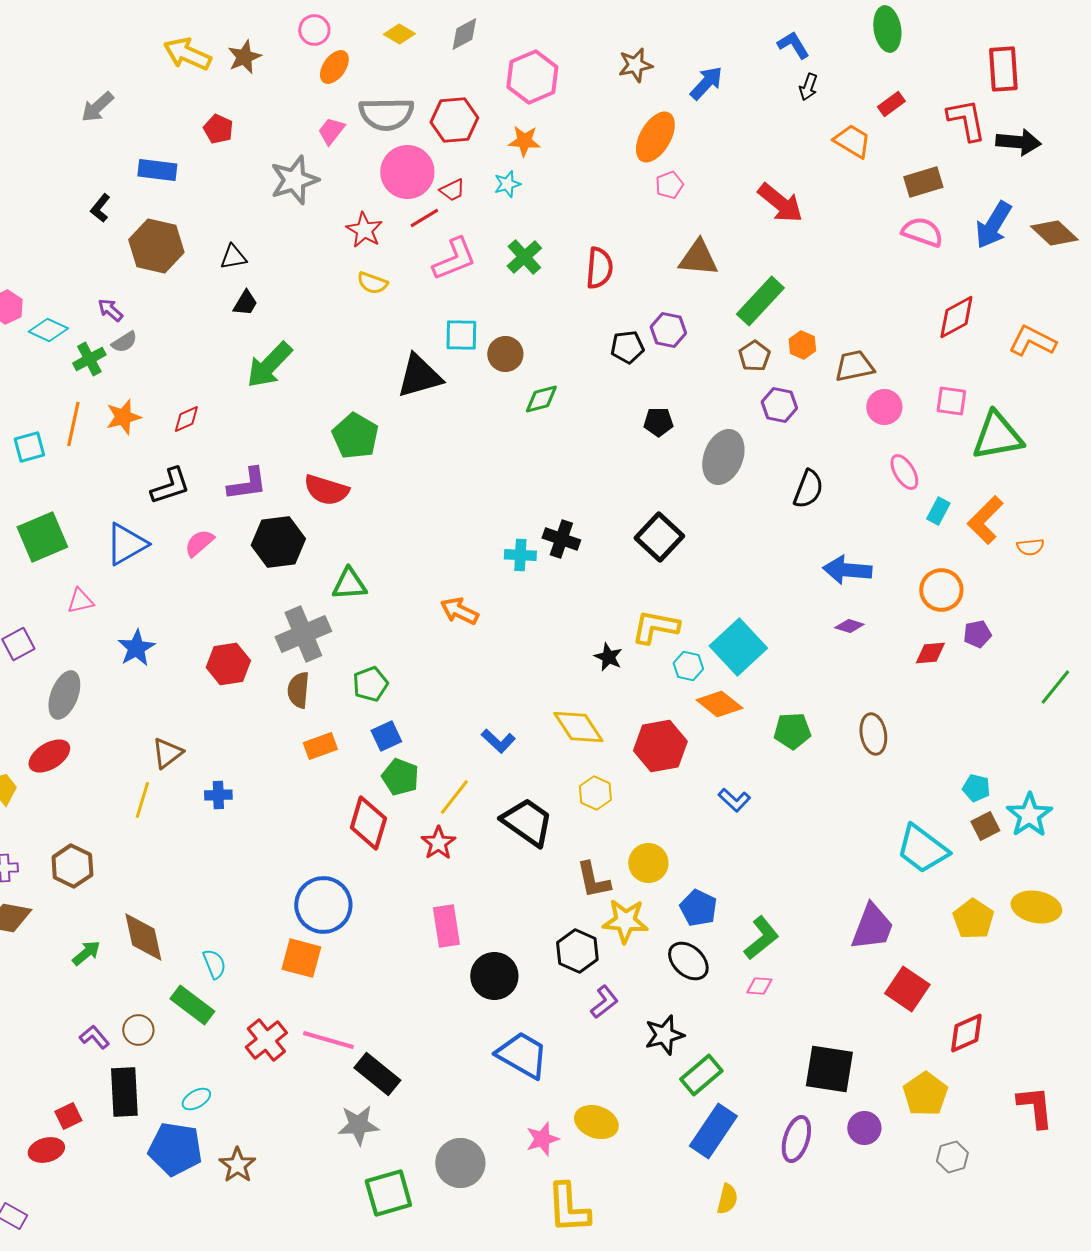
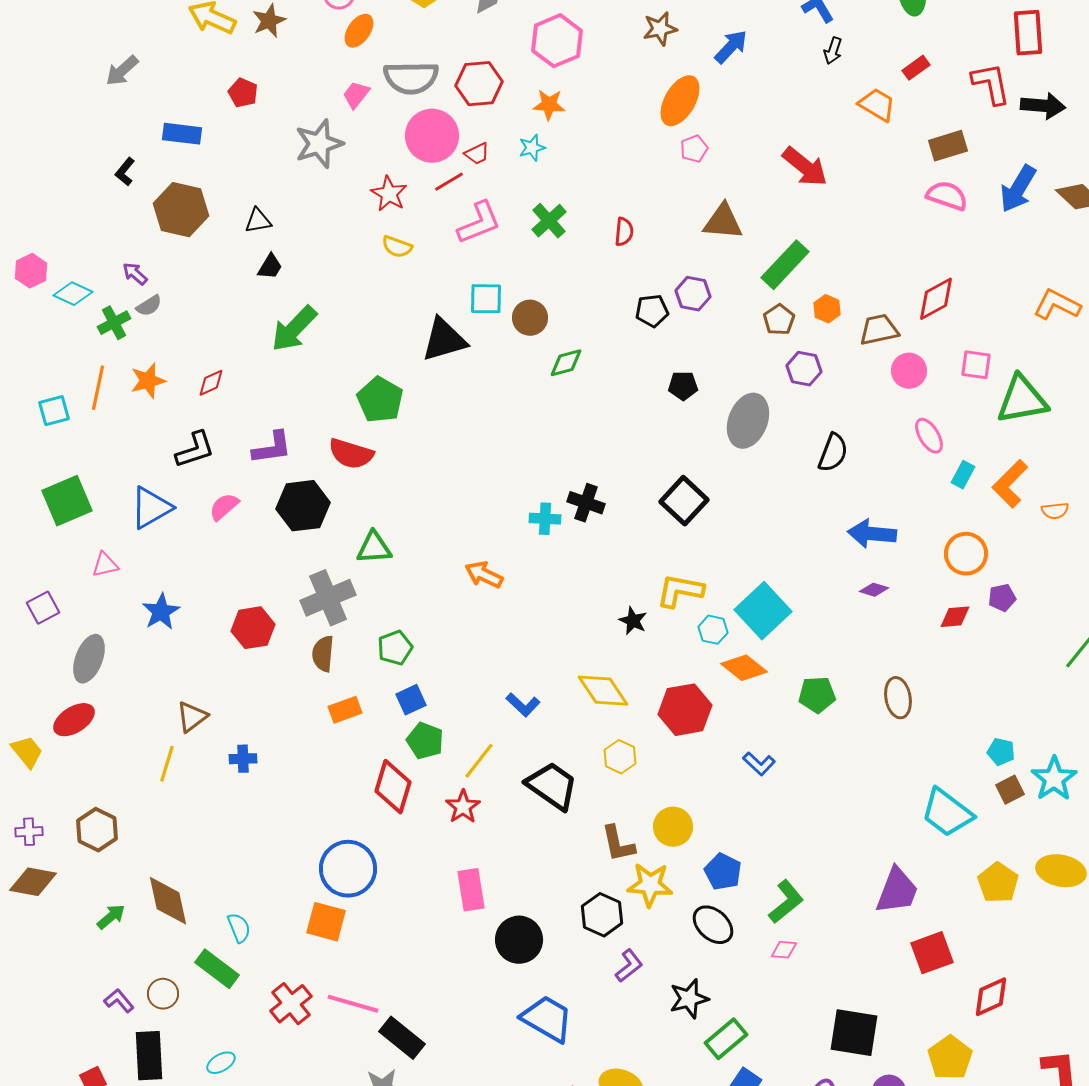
red semicircle: (599, 268) -> (624, 232), size x0.7
red diamond: (956, 317) -> (936, 299), moved
red square: (907, 989) -> (932, 953), turned 36

